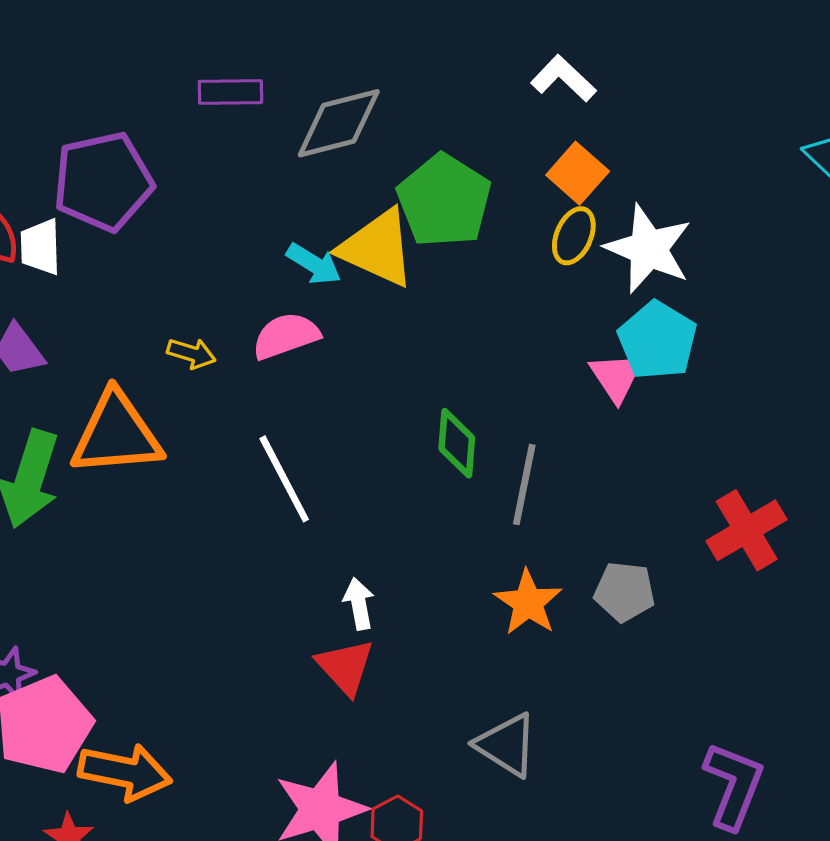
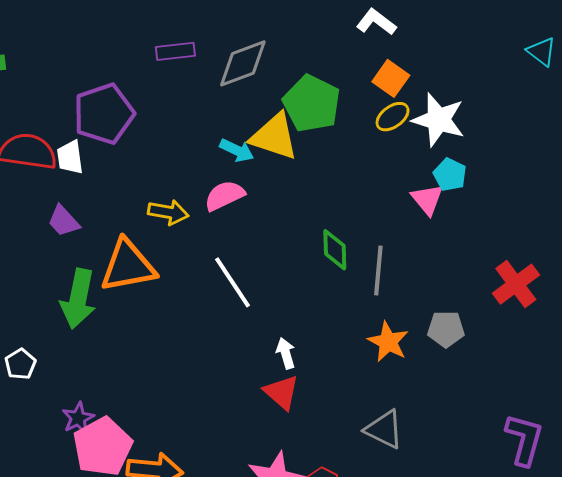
yellow ellipse: (574, 236) -> (393, 117), turned 36
cyan pentagon: (657, 340) -> (450, 175), size x0.7
yellow arrow: (191, 353) -> (168, 212), size x1.4

